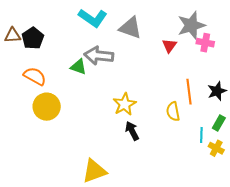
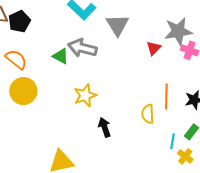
gray triangle: (130, 28) -> (117, 25), turned 30
yellow star: (125, 104) -> (85, 95), moved

